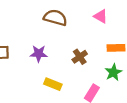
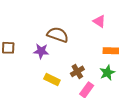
brown semicircle: (55, 18) -> (58, 35), moved
brown cross: (80, 57) -> (77, 71), moved

